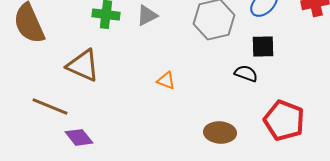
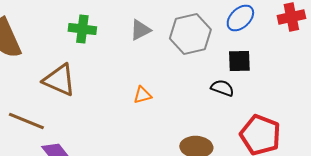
gray triangle: (147, 15) -> (140, 30), moved
orange triangle: (166, 80) -> (142, 95), turned -36

